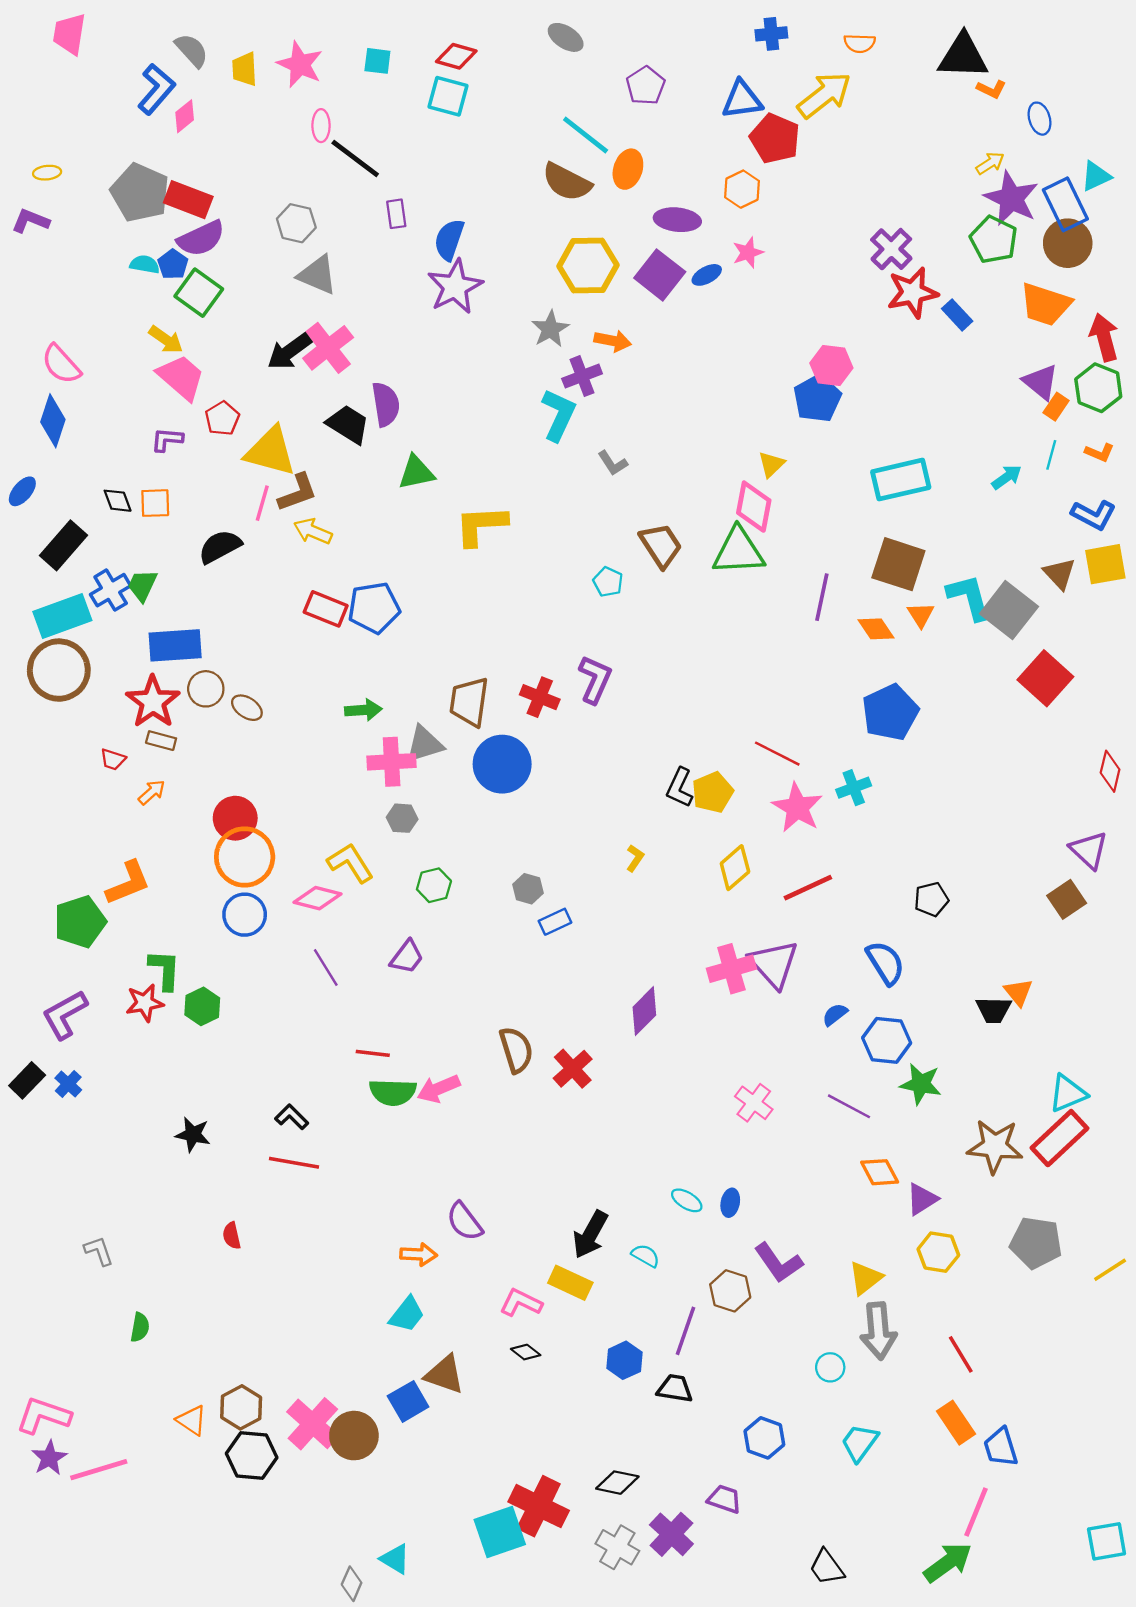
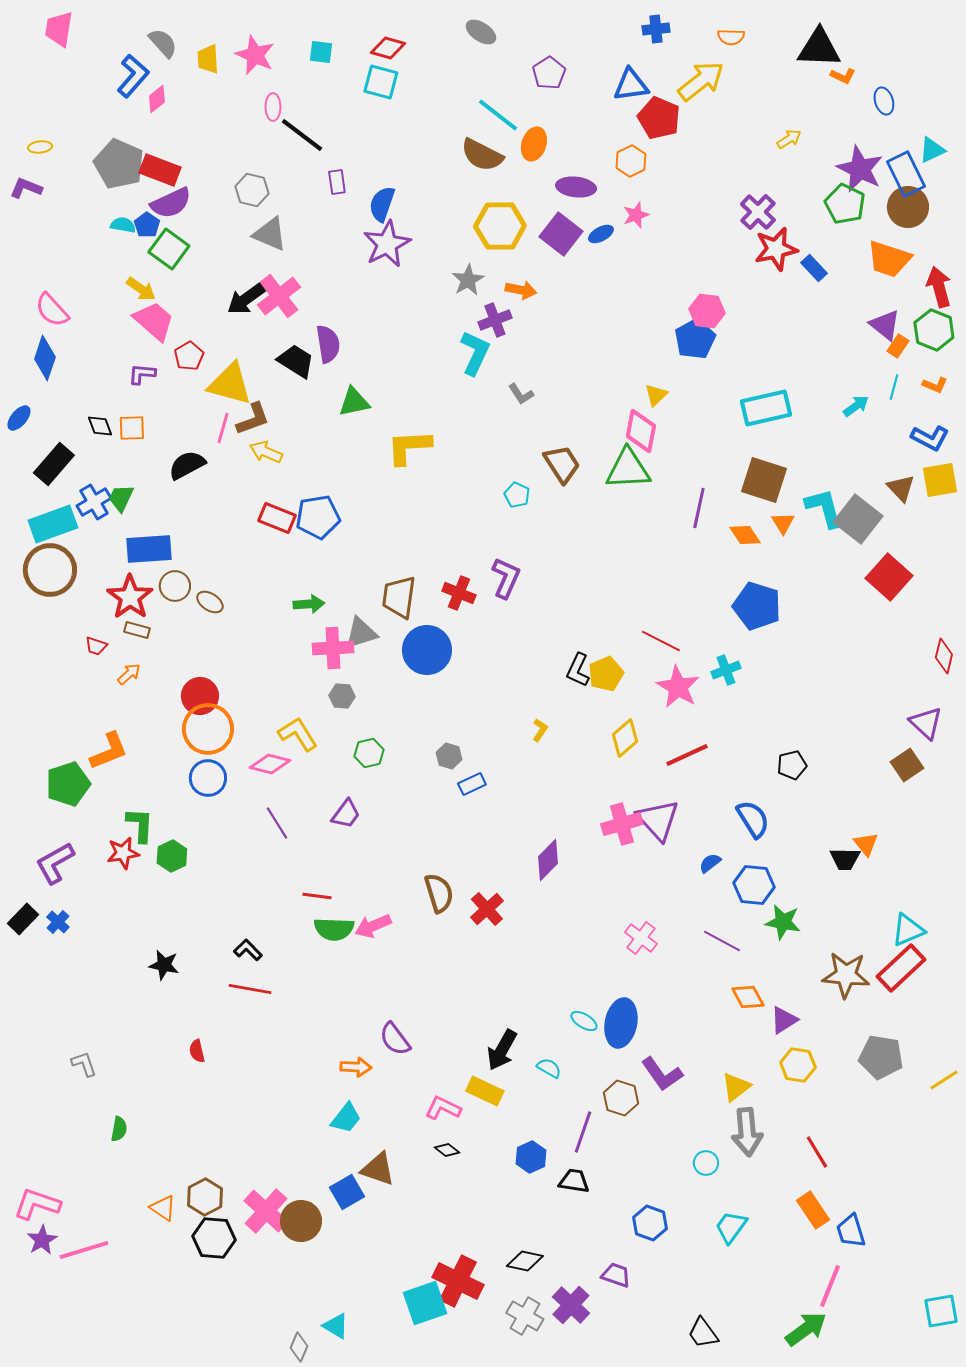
yellow arrow: (990, 163) -> (789, 139), moved
blue pentagon: (890, 712) -> (757, 606), turned -30
blue ellipse: (730, 1203) -> (621, 1023), size x2.0

